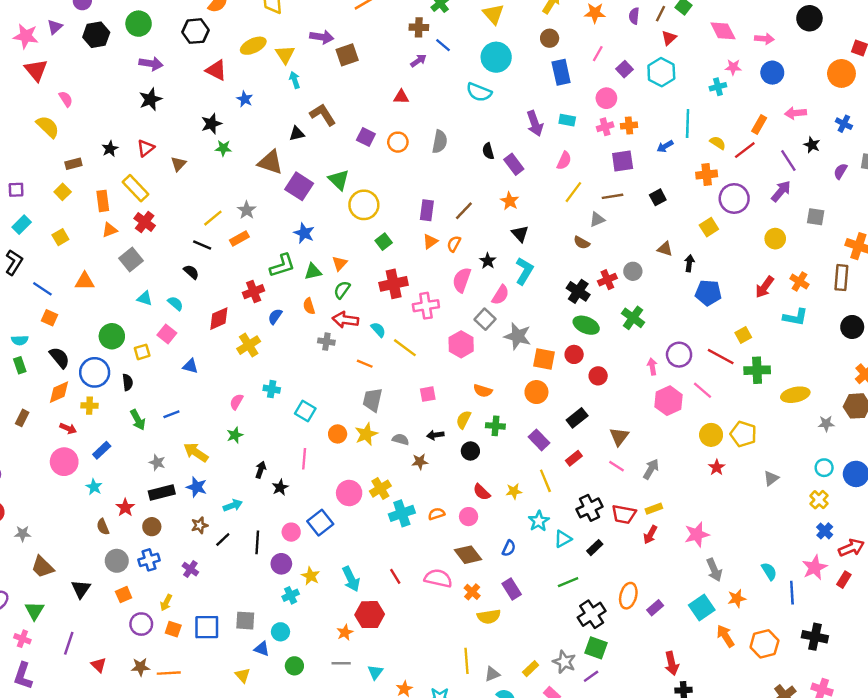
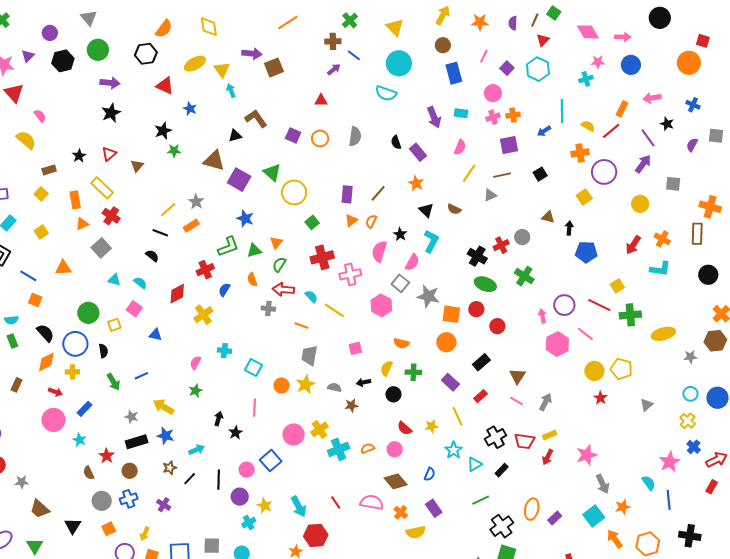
brown semicircle: (582, 243) -> (454, 209), moved
pink star: (815, 567) -> (670, 462), moved

